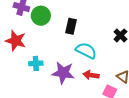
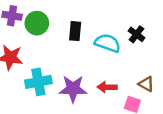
cyan semicircle: (86, 51) -> (108, 43), moved
cyan cross: (36, 63) -> (38, 82), size x1.5

